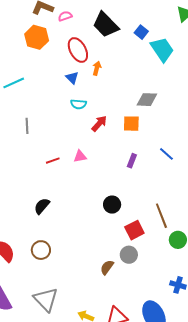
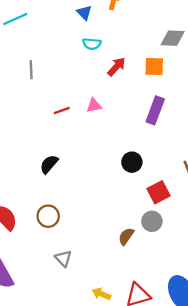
purple rectangle: (132, 161) -> (155, 110), size x1.6
gray triangle: (46, 299) -> (63, 258), moved, size x0.6

